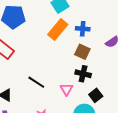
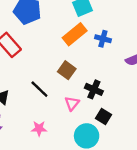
brown square: (82, 52) -> (67, 70), moved
black square: (96, 95) -> (104, 117), turned -32

